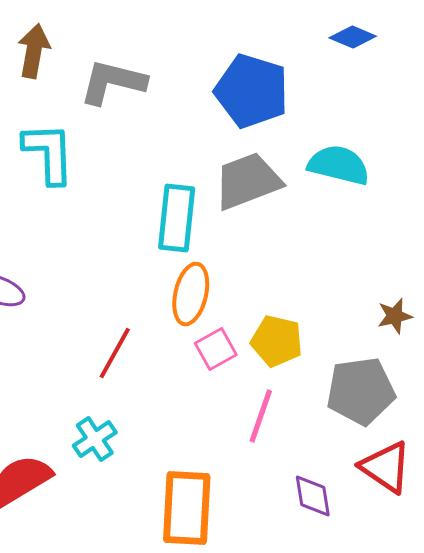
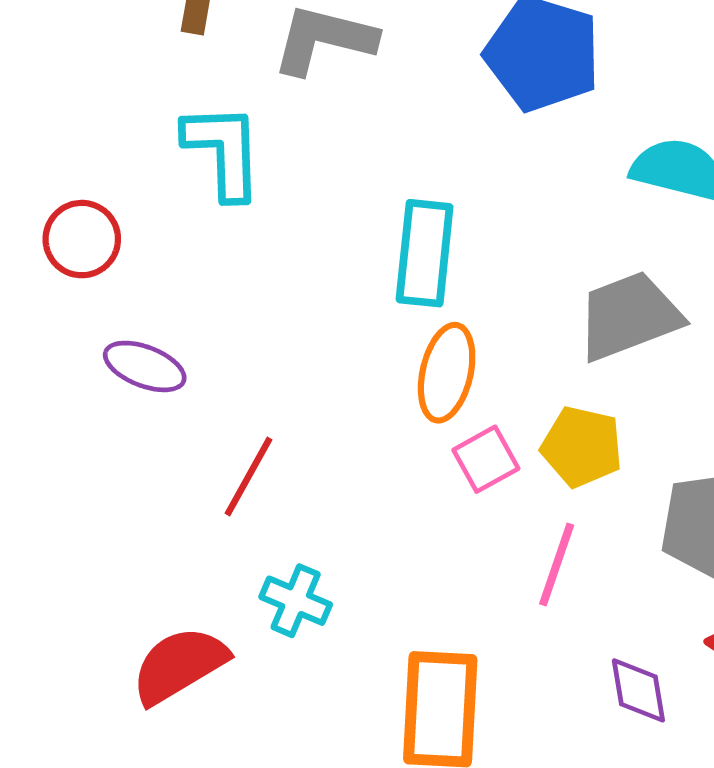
gray trapezoid: (248, 181) -> (629, 316), moved
red line: (115, 353) -> (248, 477), moved
cyan cross: (95, 439) -> (296, 601), turned -33

